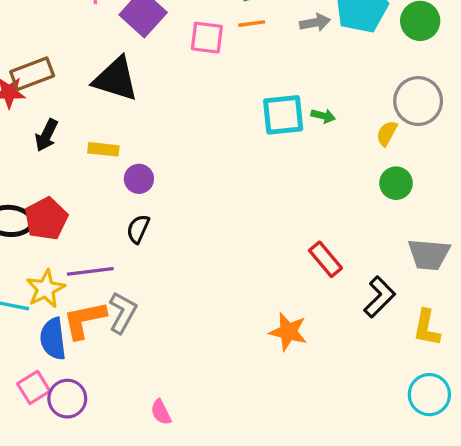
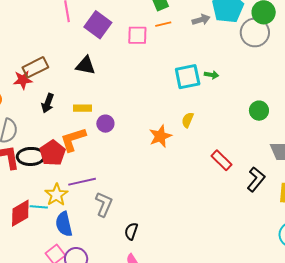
black triangle: (116, 79) -> (86, 65), size x0.7
gray circle: (418, 101) -> (255, 32), moved
yellow semicircle: (387, 133) -> (188, 120), moved
black semicircle: (138, 229) -> (131, 231), moved
orange L-shape: (84, 320) -> (73, 139), moved
orange star: (288, 332) -> (160, 136), moved, turned -30

